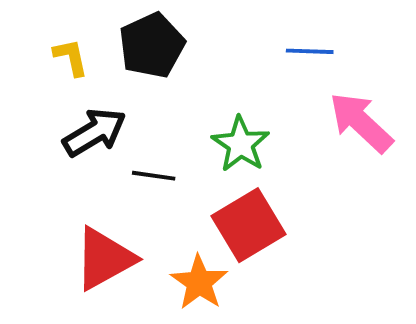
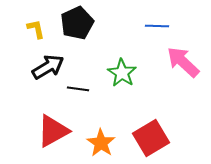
red square: (248, 225) -> (151, 138), moved

